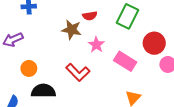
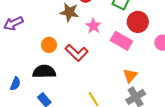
red circle: (154, 43) -> (138, 22), moved
orange circle: (29, 68) -> (49, 45), moved

